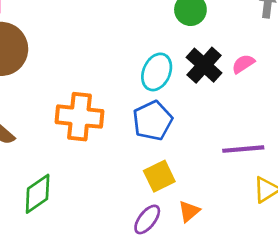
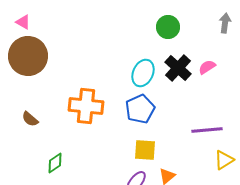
yellow square: (159, 176) -> (145, 150), turned 30
green diamond: (38, 194) -> (55, 163), size x0.7

